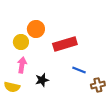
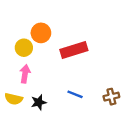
blue line: (79, 70) -> (75, 94), moved
black star: (42, 80) -> (39, 102), moved

